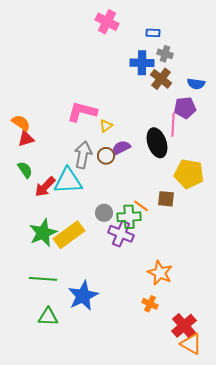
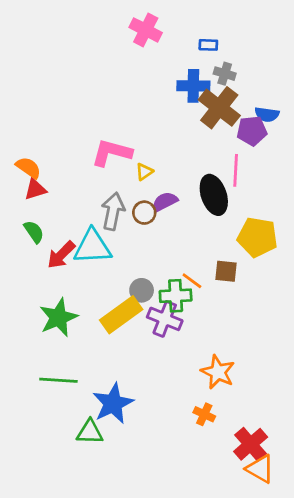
brown cross: (161, 79) -> (219, 108), size x1.4
purple pentagon: (185, 108) -> (252, 131), moved
yellow rectangle: (69, 235) -> (121, 315), moved
green triangle: (48, 317) -> (90, 432), moved

